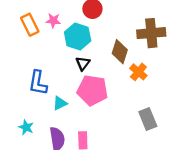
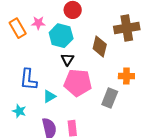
orange cross: (138, 72) -> (126, 76), moved, turned -35
gray rectangle: (148, 119) -> (110, 98), moved, turned 48
cyan star: (26, 127) -> (19, 111), moved

